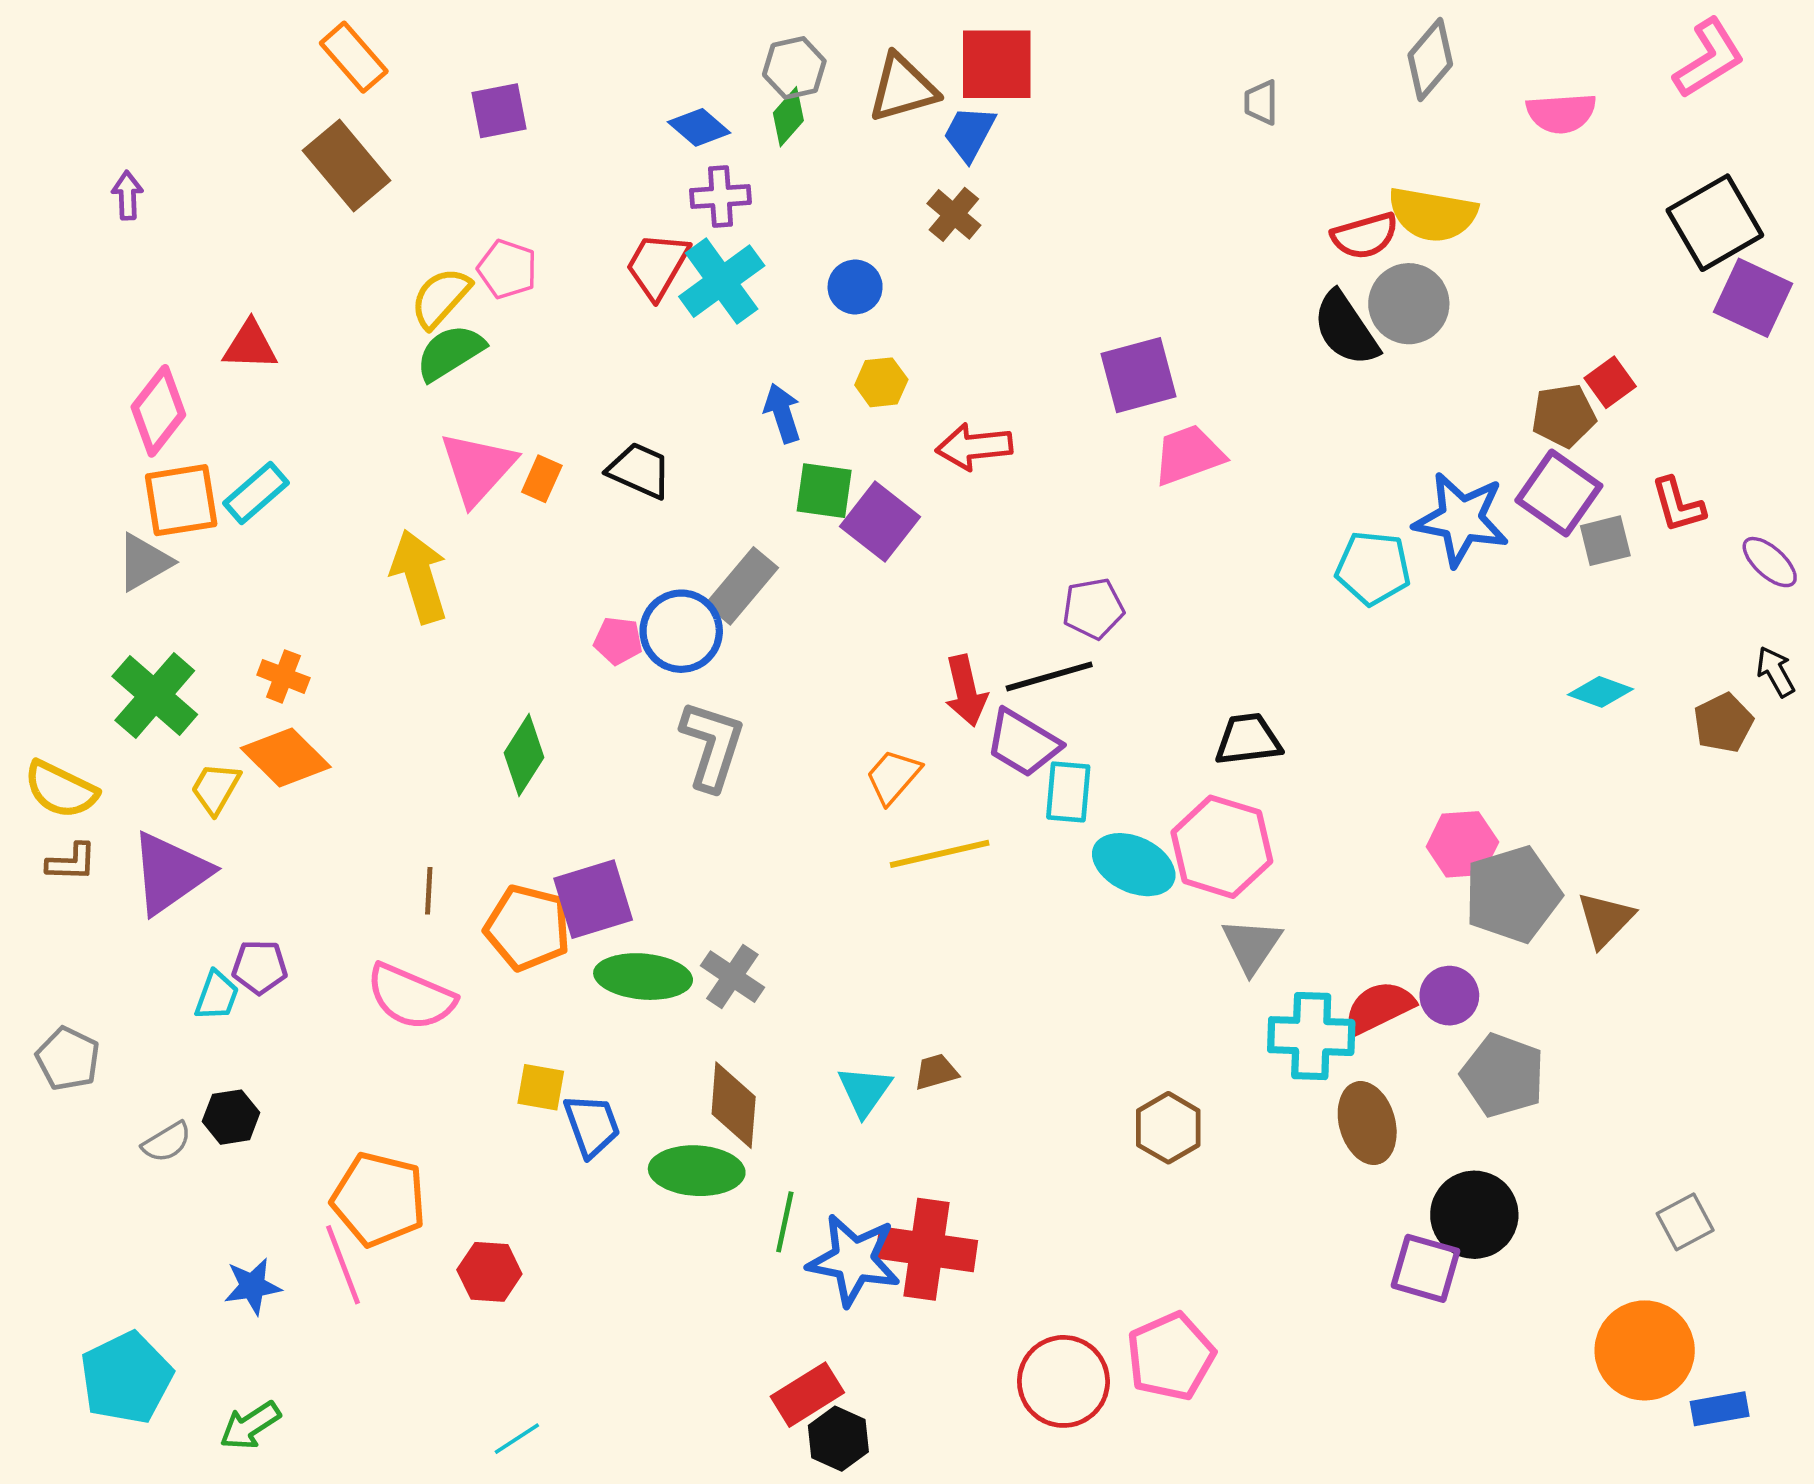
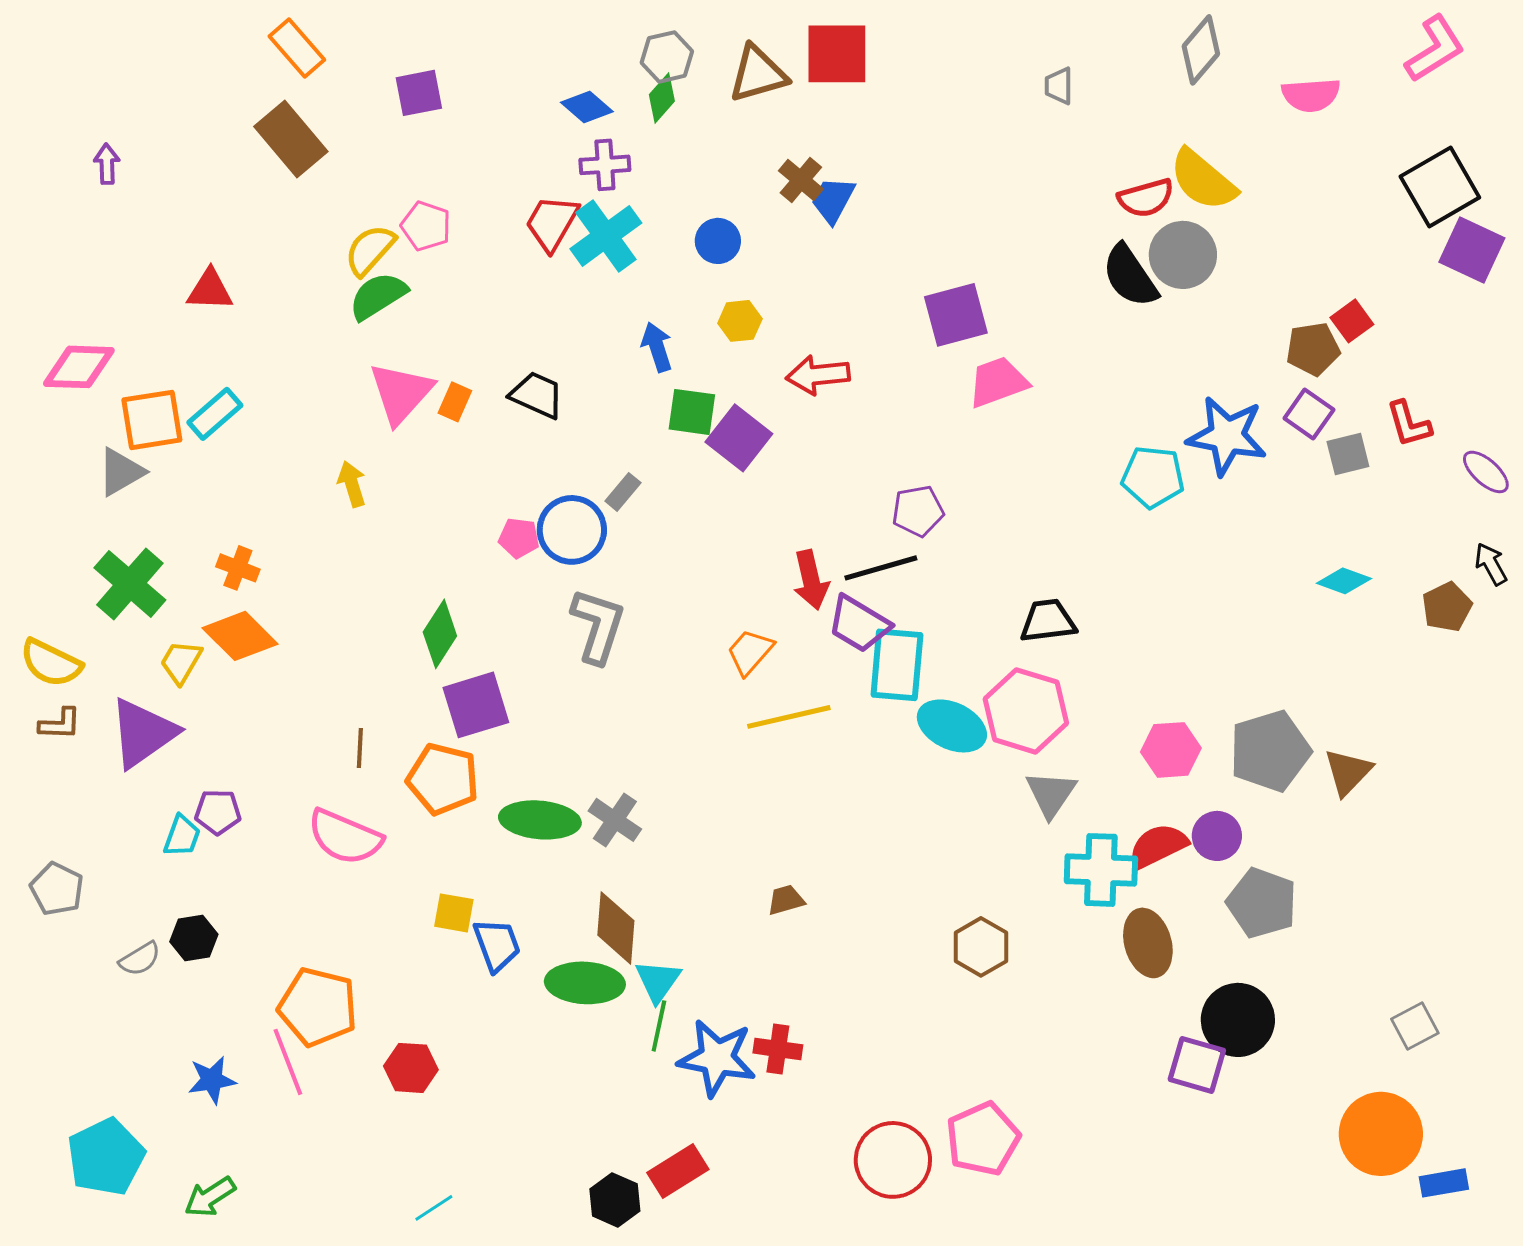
blue trapezoid: (969, 133) -> (833, 200), moved
yellow semicircle: (1433, 214) -> (1203, 180), turned 30
pink diamond: (158, 411) -> (79, 367), moved, turned 54
purple square: (1559, 493) -> (1309, 414), size x0.7
yellow arrow: (419, 576) -> (352, 484), size x0.6
gray rectangle: (742, 586) -> (623, 492), size x0.6
cyan rectangle: (1068, 792) -> (897, 665), size x1.4
pink hexagon: (1462, 844) -> (1171, 750), moved
purple square: (593, 899) -> (476, 705), moved
cyan triangle: (865, 1091) -> (658, 981), moved
red cross: (927, 1249) -> (778, 1049), size x0.6
black hexagon: (838, 1439) -> (615, 1200), moved

